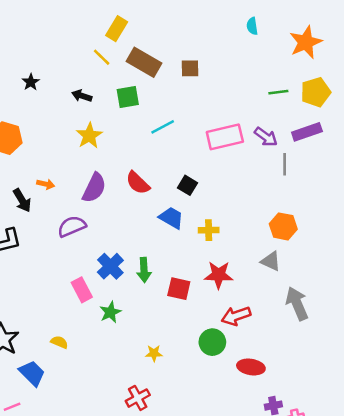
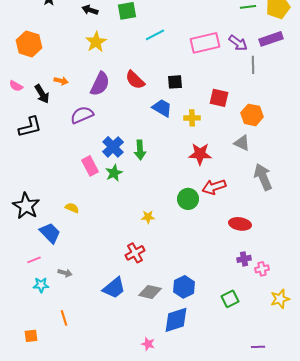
black square: (188, 185) -> (175, 82), turned -35
red square: (179, 289) -> (219, 98), moved
green star: (110, 312) -> (114, 173), moved
green circle: (212, 342) -> (188, 199), moved
red ellipse: (251, 367) -> (240, 224), moved

